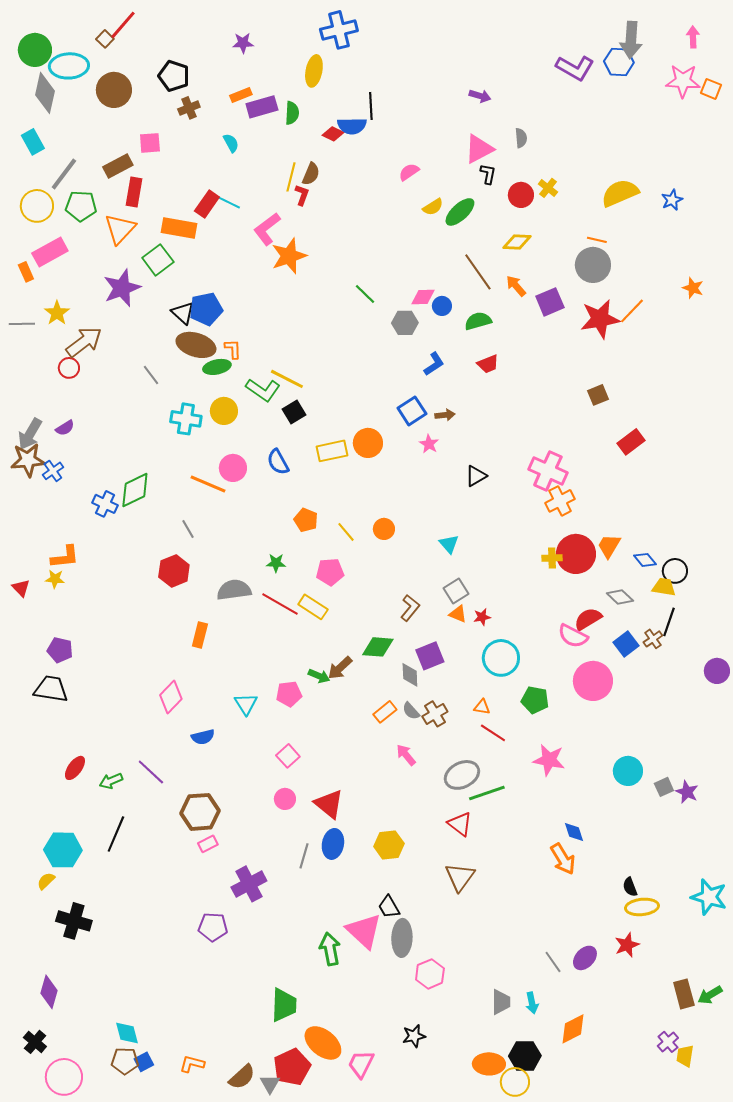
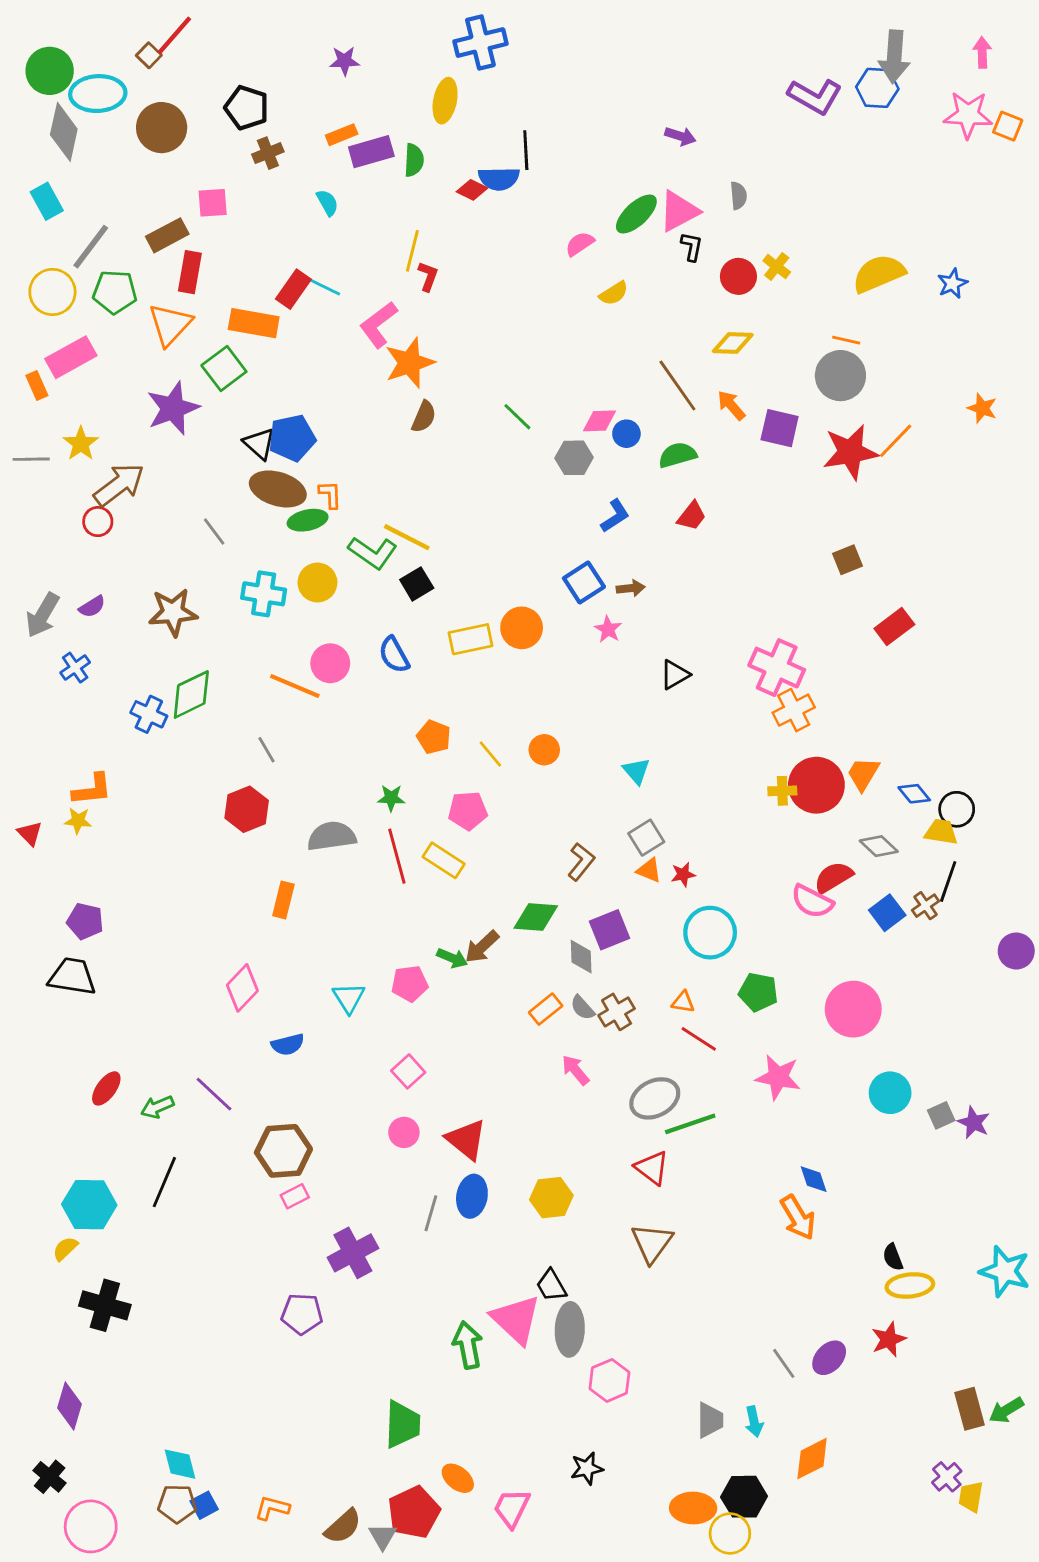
brown semicircle: (311, 174) -> (424, 417), moved
green ellipse: (460, 212) -> (636, 214), moved
purple square: (550, 302) -> (780, 428), turned 36
red trapezoid: (488, 364) -> (692, 516), turned -30
brown star: (28, 460) -> (173, 612), moved
red line: (280, 604) -> (397, 856), turned 45
pink circle: (593, 681) -> (853, 1009), moved
orange ellipse: (323, 1043) -> (458, 1478), size x0.6

